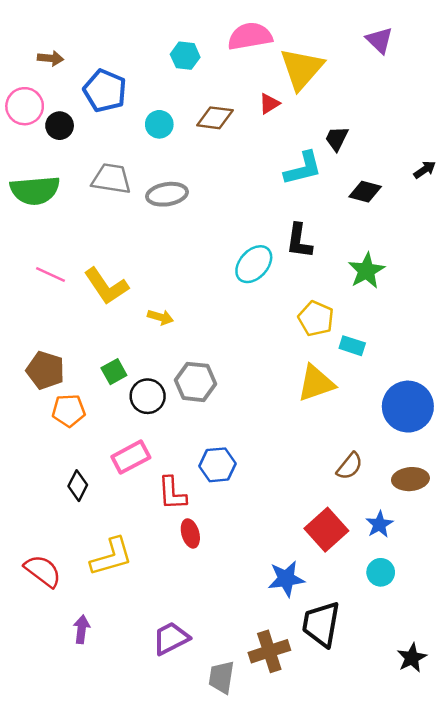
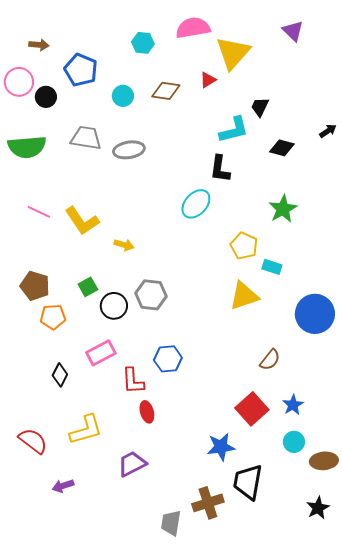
black L-shape: (299, 241) -> (220, 169), moved
brown ellipse: (410, 479) -> (324, 461), moved
purple arrow: (82, 629) -> (63, 486), turned -115
purple trapezoid: (171, 638) -> (132, 464), moved

